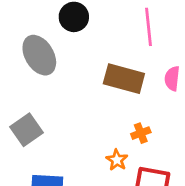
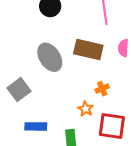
gray ellipse: (39, 55) -> (50, 57), moved

